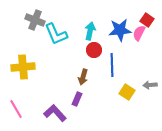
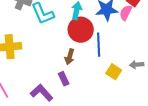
red circle: (94, 50) -> (81, 30), size x1.6
purple rectangle: (77, 99) -> (64, 79), turned -48

